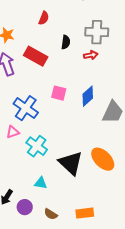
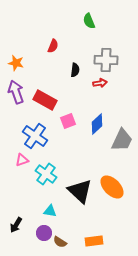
red rectangle: (36, 56) -> (45, 100), moved
pink square: (59, 93) -> (68, 121), turned -35
purple circle: (25, 207) -> (44, 233), moved

